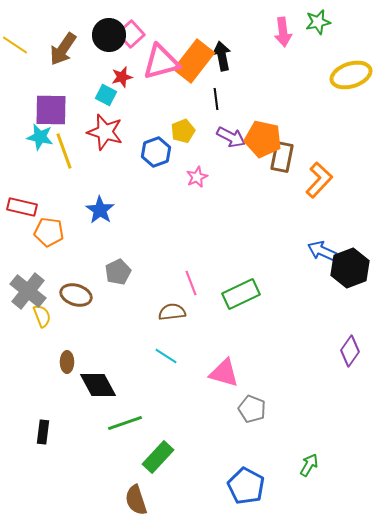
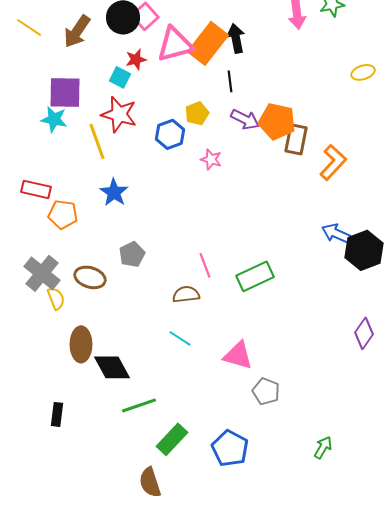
yellow ellipse: (351, 75) -> (363, 72), moved, size x0.6
yellow line: (64, 151) -> (97, 141), moved
pink star: (197, 177) -> (211, 159), turned -30
brown ellipse: (67, 362) -> (81, 344), size x1.6
blue pentagon: (246, 486) -> (230, 448), moved

